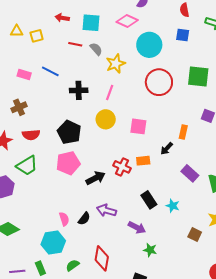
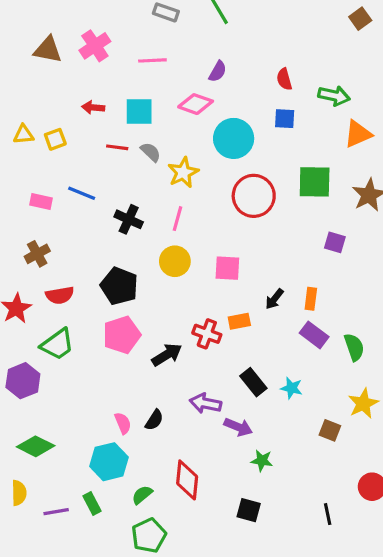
black cross: (79, 90) -> (129, 219), turned 30
orange rectangle: (183, 132) -> (311, 299), moved
purple arrow: (106, 210) -> (205, 403), moved

